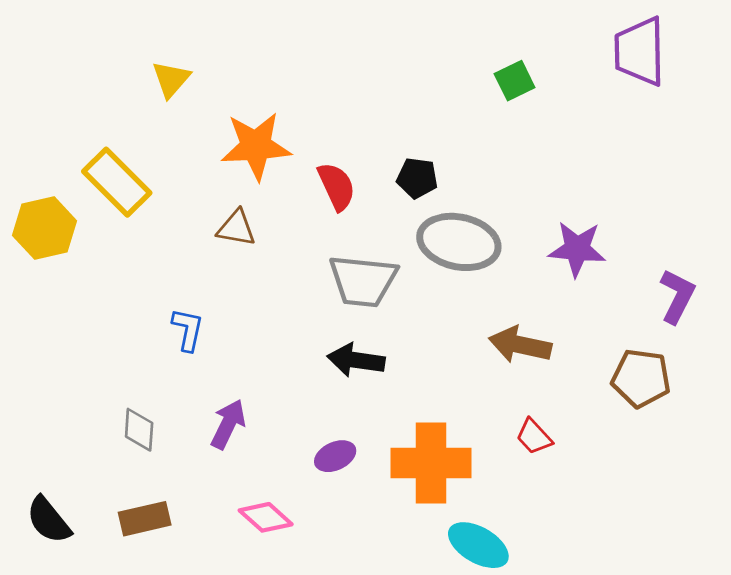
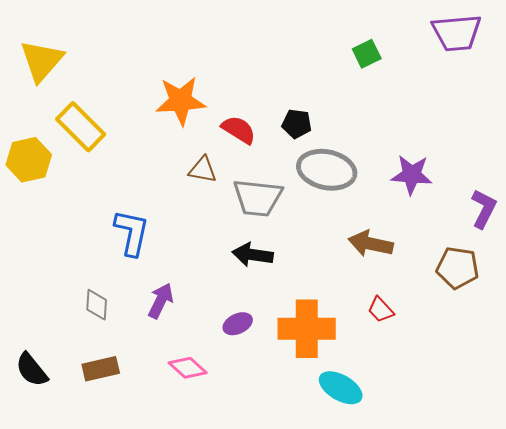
purple trapezoid: (640, 51) -> (457, 33), turned -94
yellow triangle: (171, 79) -> (42, 61), moved, size x1.6
red semicircle: (337, 186) -> (239, 130), turned -33
brown triangle: (236, 228) -> (203, 170), moved
blue L-shape: (188, 330) -> (132, 233), size x1.5

